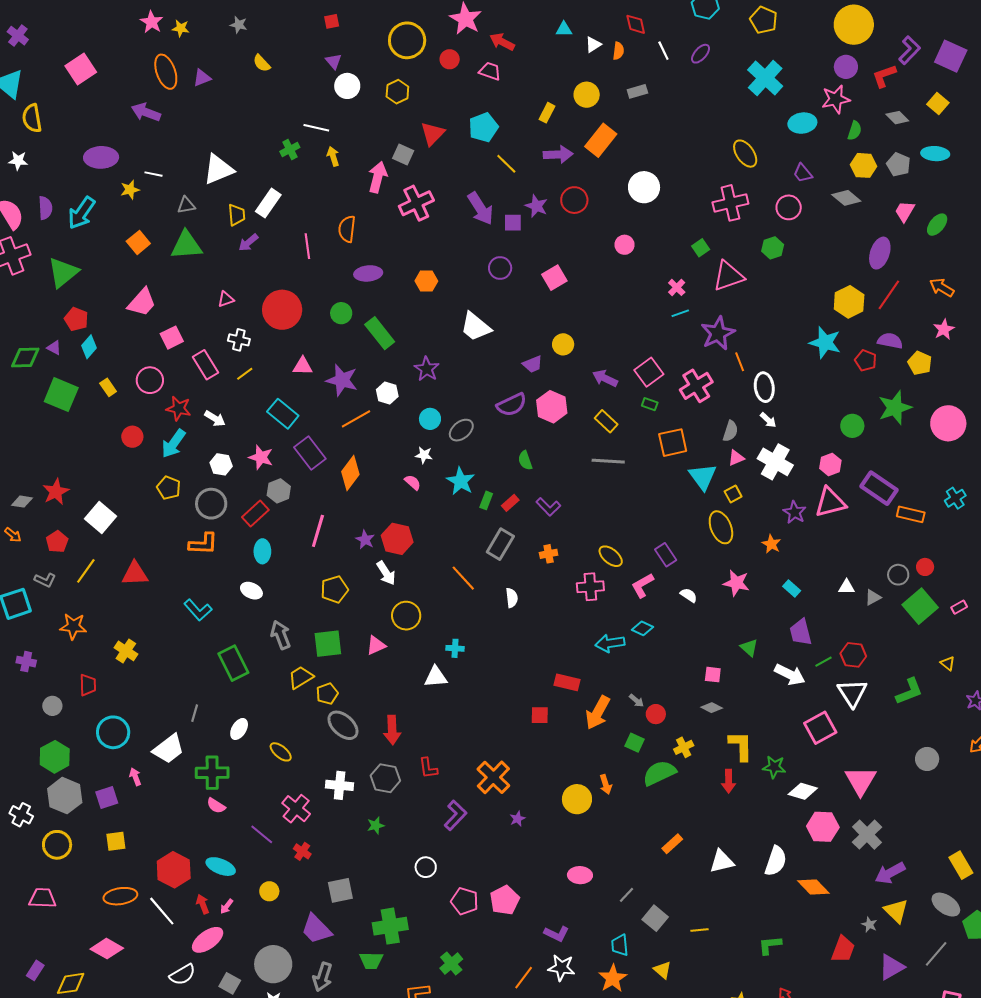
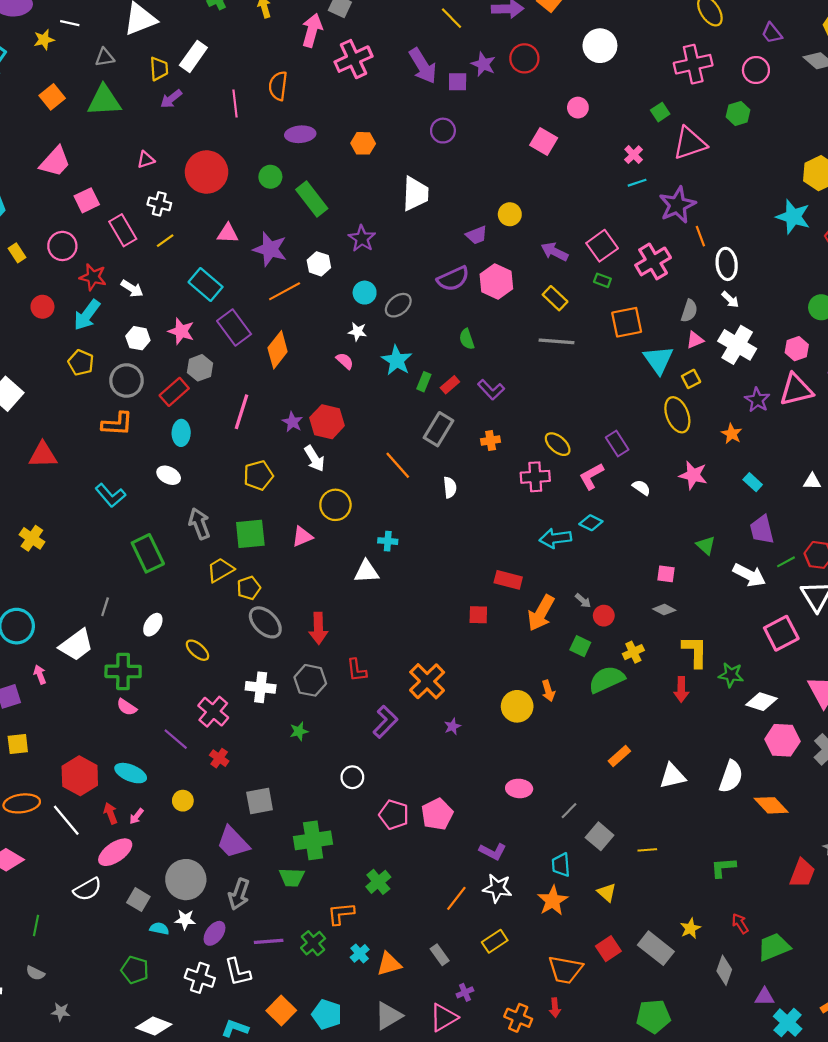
pink square: (554, 278) -> (544, 141), moved, turned -30
white trapezoid: (476, 327) -> (415, 194), turned -128

